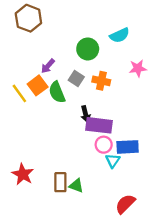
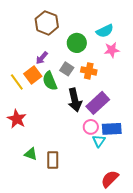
brown hexagon: (28, 18) -> (47, 23), moved
pink star: (138, 68) -> (112, 50), moved
black arrow: (85, 114) -> (75, 100), size x1.6
purple rectangle: (99, 125) -> (98, 103), moved, turned -50
red star: (23, 174) -> (17, 119), moved
green triangle: (76, 186) -> (31, 154), moved

